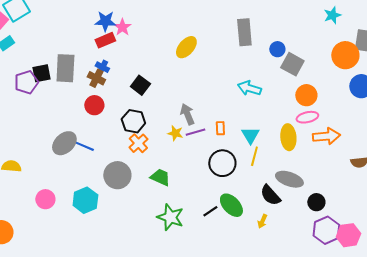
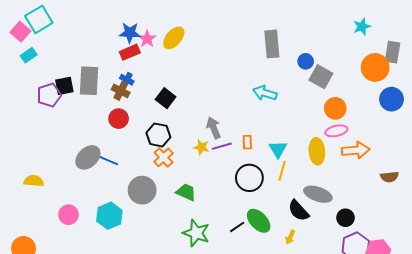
yellow ellipse: (186, 47) -> (174, 38), moved
cyan arrow: (249, 88) -> (265, 93), moved

